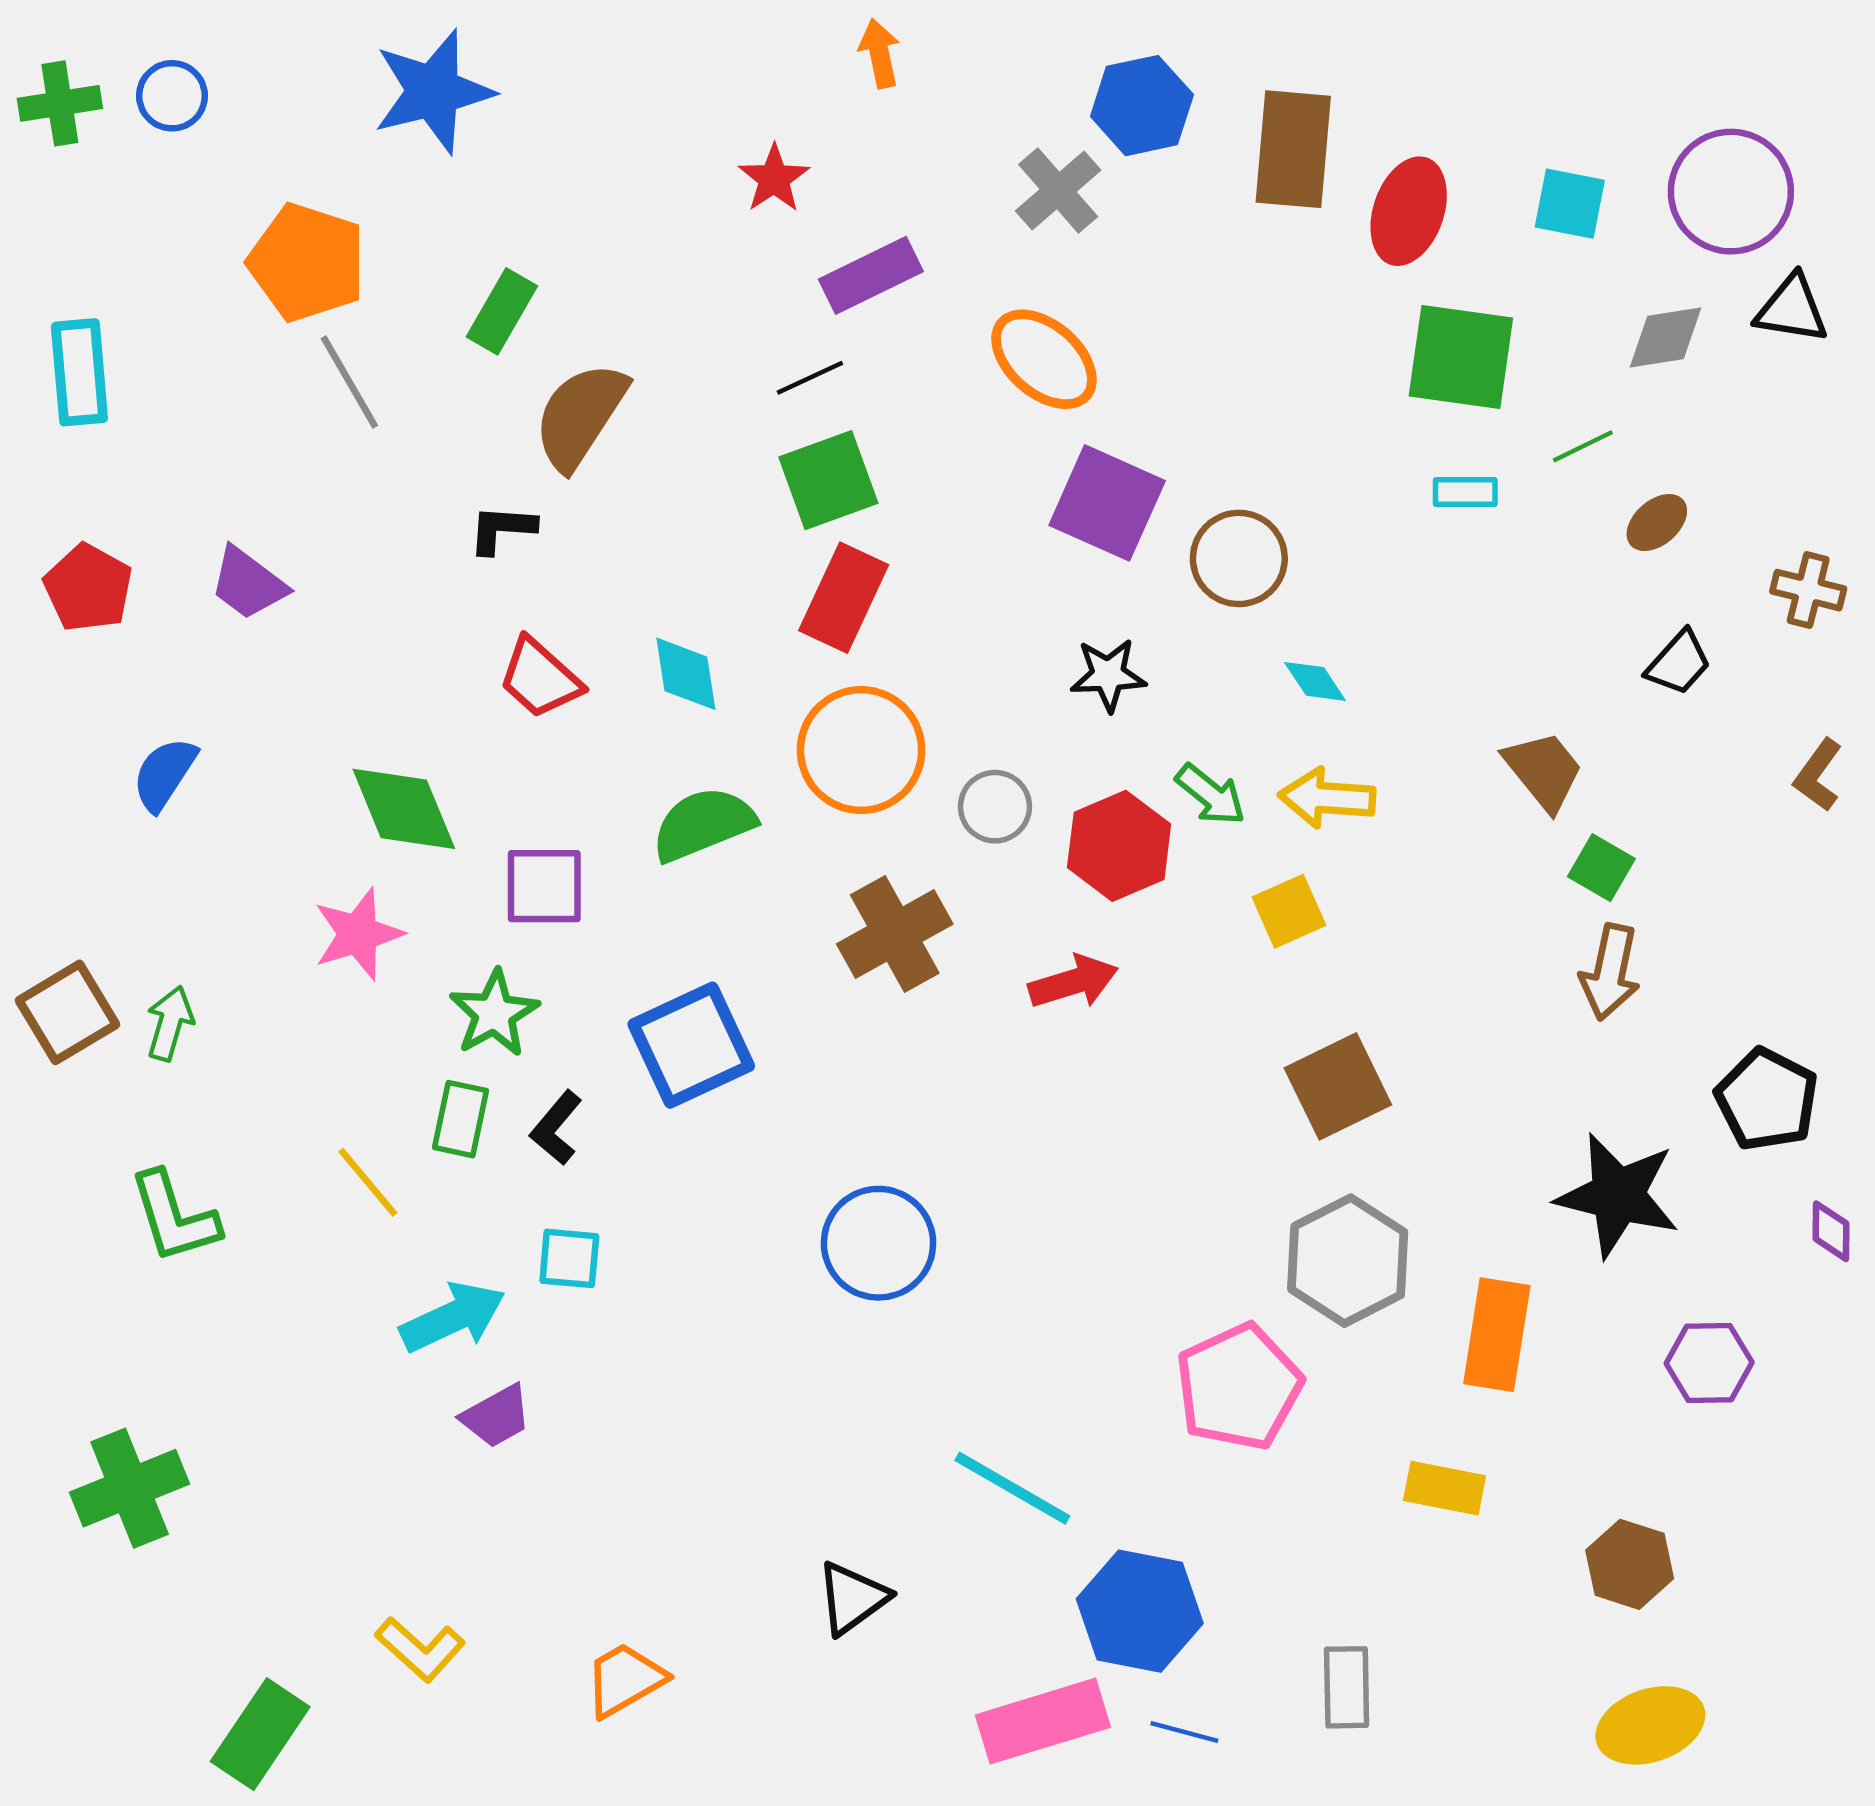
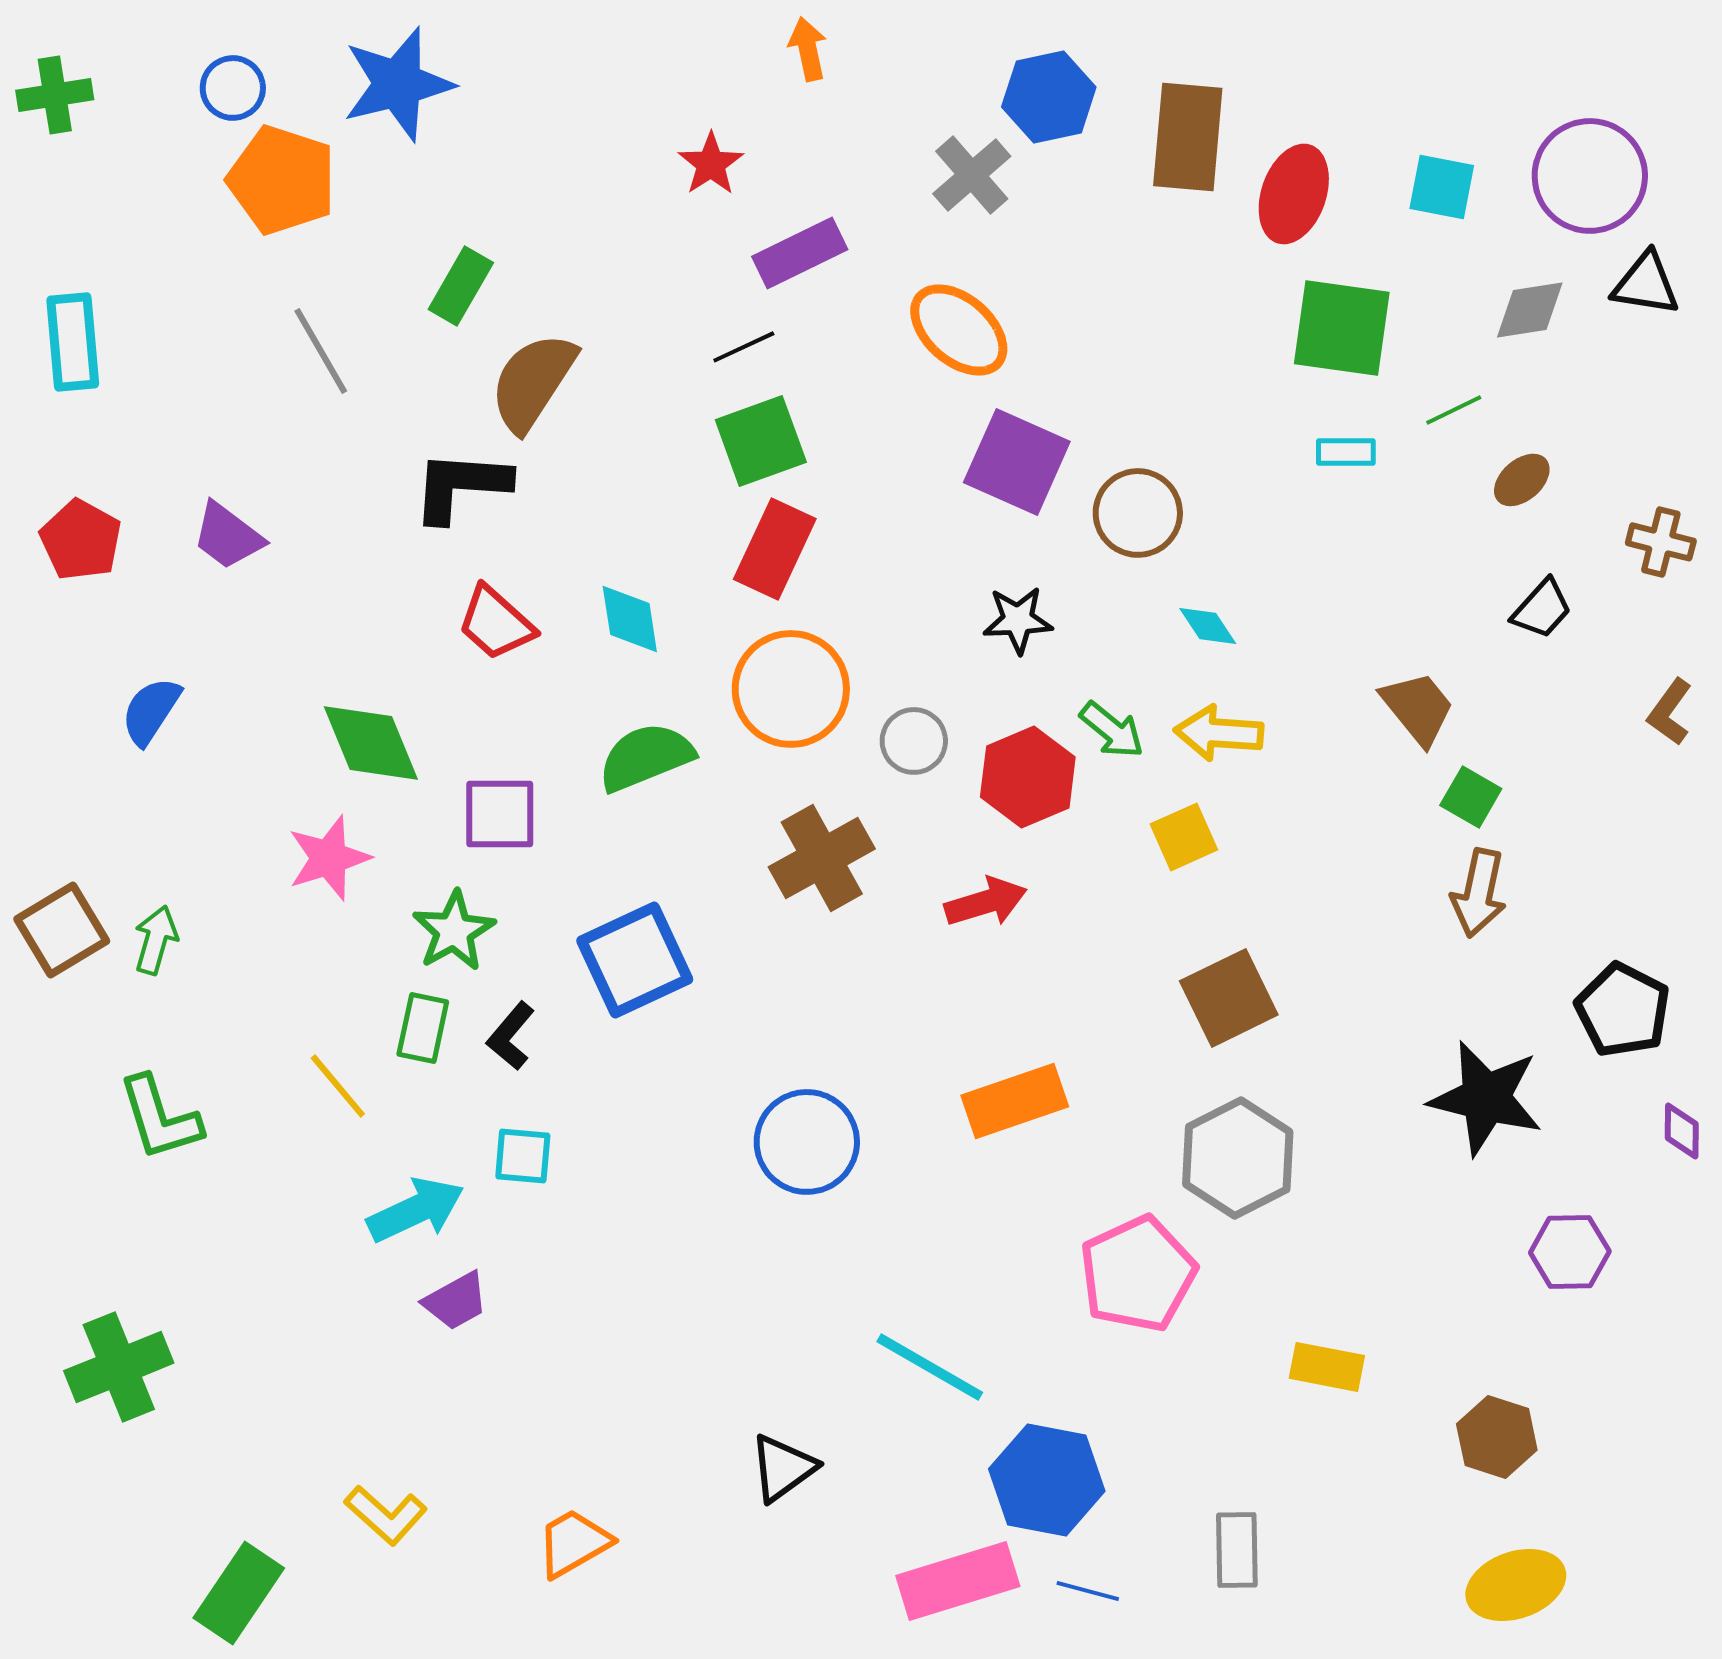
blue circle: (172, 96) -> (233, 88), moved
orange pentagon: (307, 262) -> (282, 180), moved
black L-shape: (502, 529) -> (461, 486), size x1.6
orange rectangle: (1497, 1335) -> (1015, 1101), moved, turned 62

